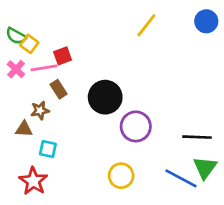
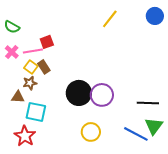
yellow square: (29, 44) -> (31, 67), moved
black circle: (105, 97) -> (79, 93), moved
cyan square: (48, 149) -> (36, 112), size x1.5

